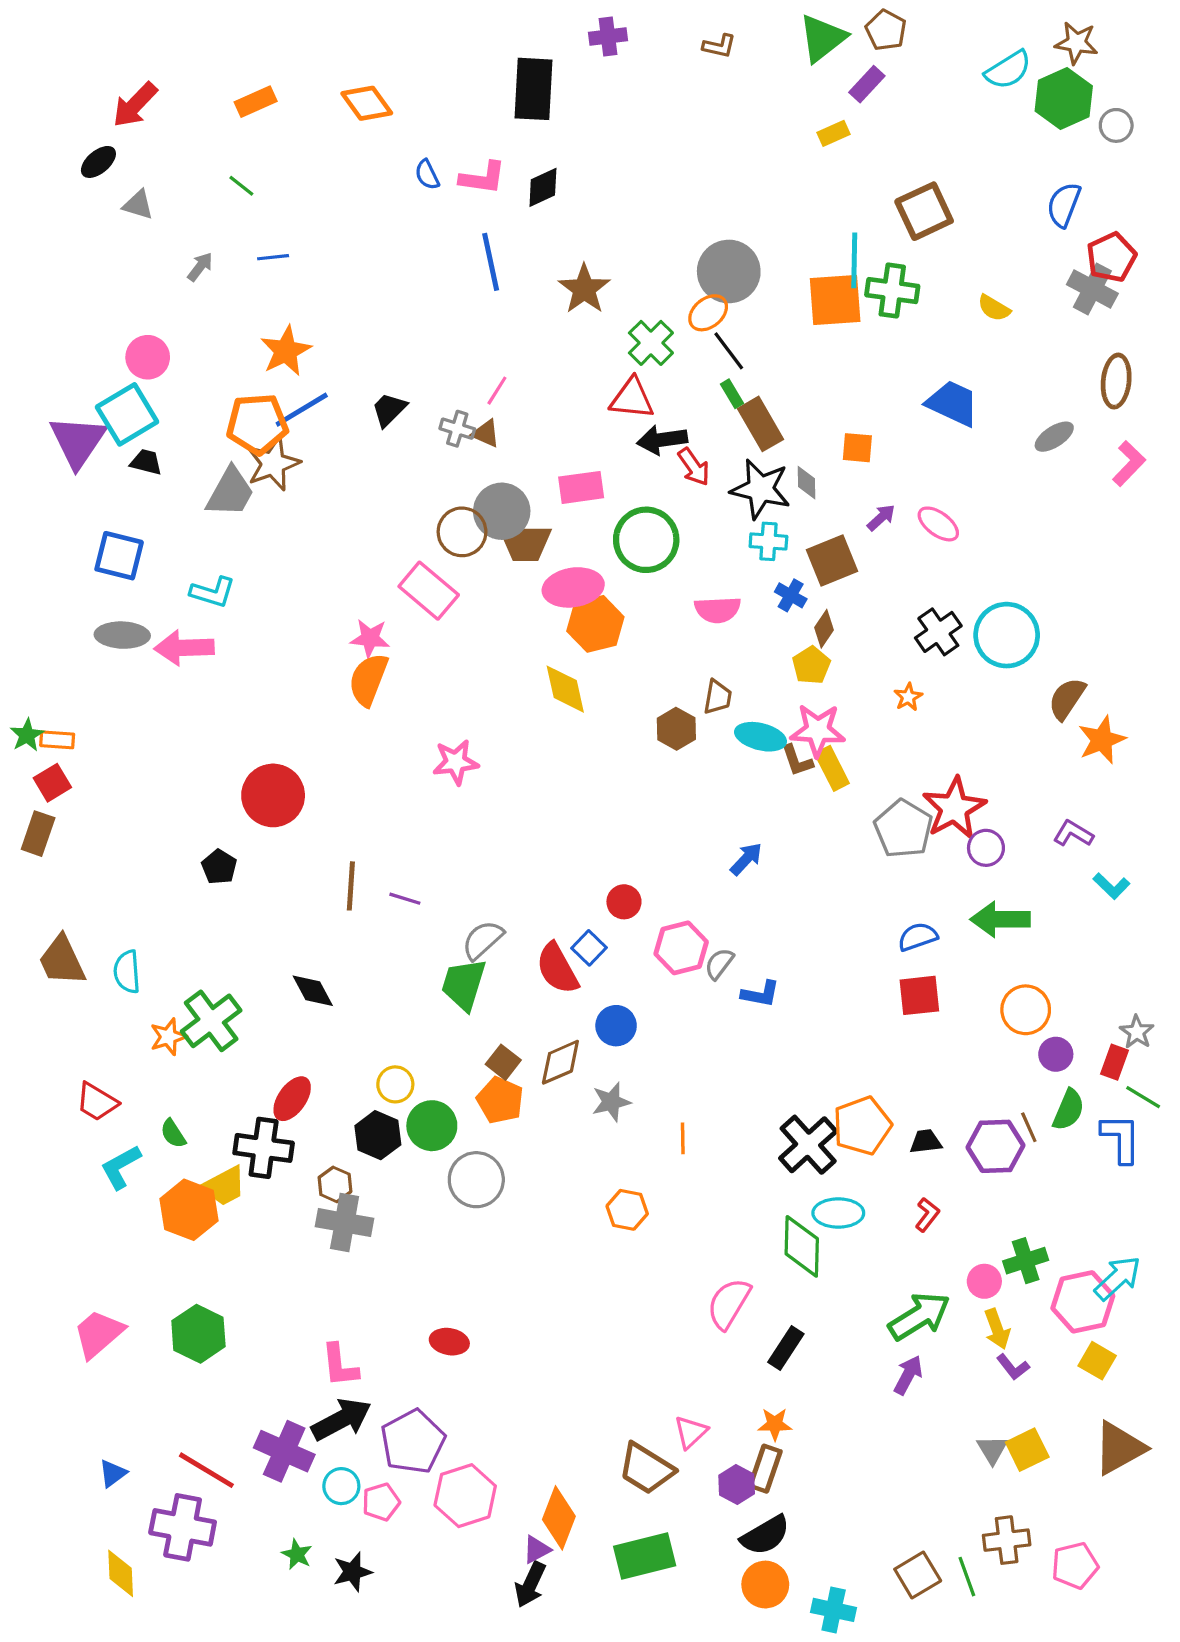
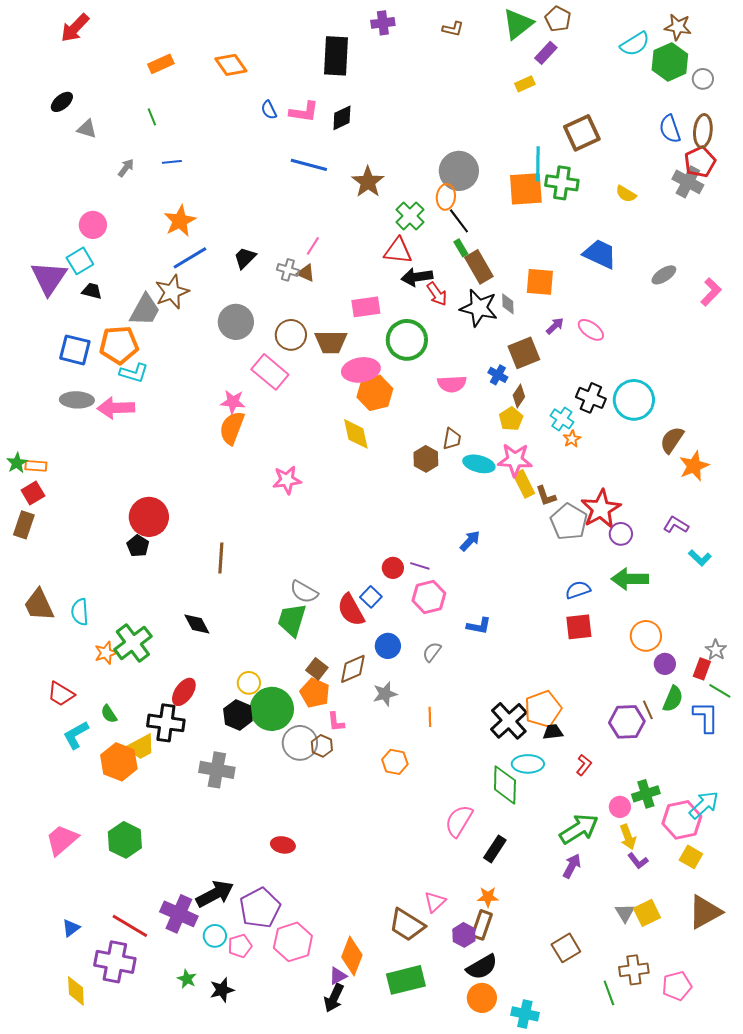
red arrow: (135, 105) -> (75, 28), moved
green line: (241, 186) -> (152, 117), turned 30
blue semicircle: (1064, 205) -> (670, 129), turned -40
blue line: (491, 262) -> (309, 165), turned -63
orange ellipse: (708, 313) -> (446, 197), turned -45
brown ellipse: (1116, 381) -> (703, 131), moved
cyan square: (127, 414) -> (80, 261), size x0.7
orange pentagon: (257, 424) -> (119, 345), moved
orange square: (857, 448) -> (540, 282), size x1.4
gray circle: (502, 511) -> (236, 322), moved
cyan cross: (768, 541) -> (562, 419), moved, turned 30
black cross: (938, 632) -> (591, 398), turned -32
brown L-shape: (797, 761) -> (546, 496), moved
red circle: (273, 795) -> (149, 517), moved
purple line: (405, 899) -> (420, 566), moved
gray semicircle: (483, 940) -> (304, 592), turned -108
gray semicircle: (719, 964) -> (432, 652), moved
green circle: (432, 1126) -> (272, 709), size x1.4
black trapezoid: (926, 1142) -> (553, 732), moved
brown hexagon: (335, 1184) -> (322, 746), moved
pink L-shape: (340, 1365) -> (336, 722), moved, size x0.7
brown square: (918, 1575) -> (566, 948), moved

